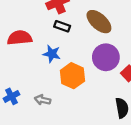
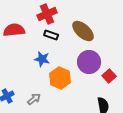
red semicircle: (20, 38) -> (14, 30), moved
gray arrow: (43, 100) -> (34, 99), turned 128

